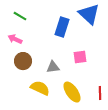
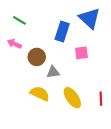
pink square: (80, 57) -> (81, 53), moved
brown circle: (23, 61) -> (37, 57), moved

